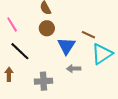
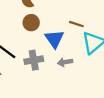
gray cross: (43, 81) -> (34, 60), moved

